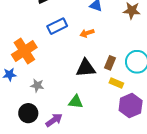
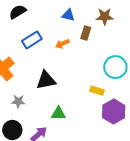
brown rectangle: (110, 63) -> (86, 33), moved
black triangle: (86, 68) -> (46, 80), moved

